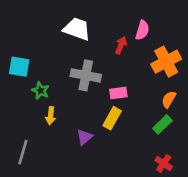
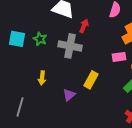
red arrow: (121, 45) -> (84, 26), moved
green star: (40, 90) -> (40, 39), moved
pink rectangle: (118, 93) -> (119, 57), moved

